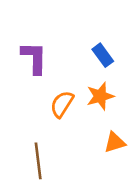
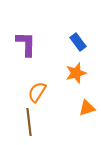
orange semicircle: (62, 104) -> (37, 92), moved

